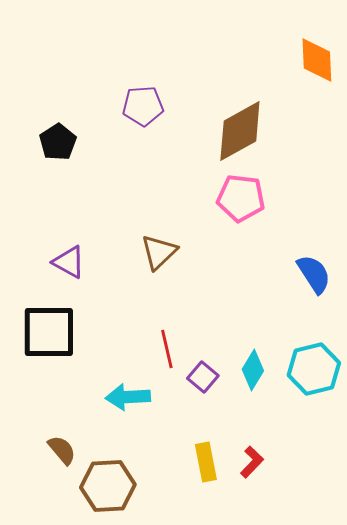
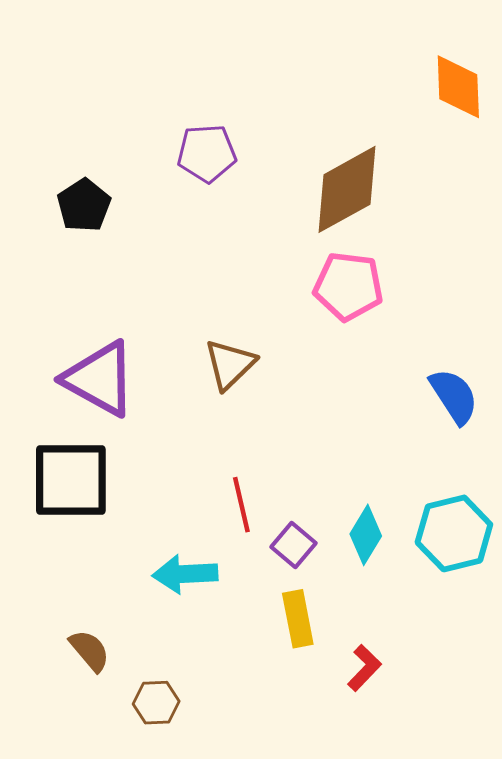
purple triangle: (69, 262) -> (100, 379), size x1.6
yellow rectangle: (206, 462) -> (298, 619), moved
brown hexagon: (108, 486) -> (156, 703), size x0.6

